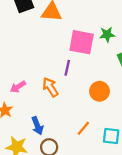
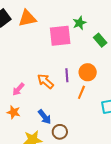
purple line: (67, 68) -> (67, 75), moved
orange line: (83, 128) -> (81, 92), moved

